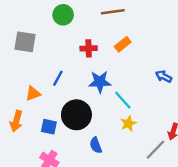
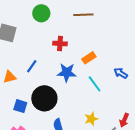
orange rectangle: (123, 44) -> (89, 58), moved
cyan line: (123, 100) -> (95, 84), moved
yellow star: (128, 123) -> (91, 119), moved

